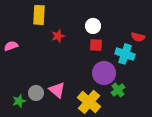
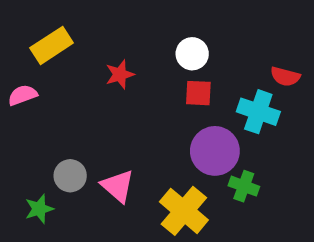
yellow rectangle: (39, 15) -> (52, 45), moved, turned 54
green cross: (118, 90) -> (244, 186), turned -32
gray circle: (36, 93) -> (70, 176), moved

